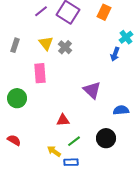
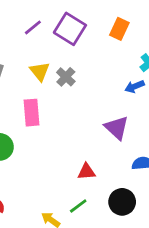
blue arrow: (115, 54) -> (134, 87), turned 48
purple triangle: (92, 90) -> (117, 128), moved
red triangle: (63, 120) -> (86, 172), moved

